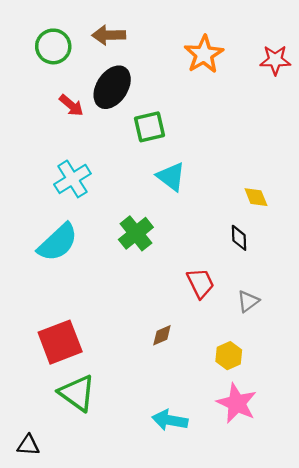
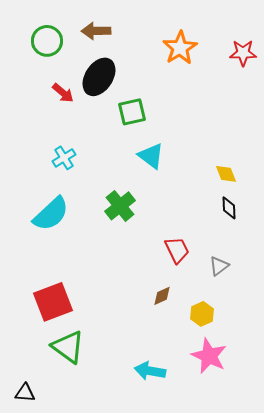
cyan cross: (72, 179) -> (64, 158), size x0.7
black diamond: (239, 238) -> (229, 208), moved
brown diamond: (162, 335) -> (162, 296), moved

